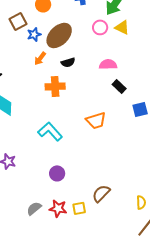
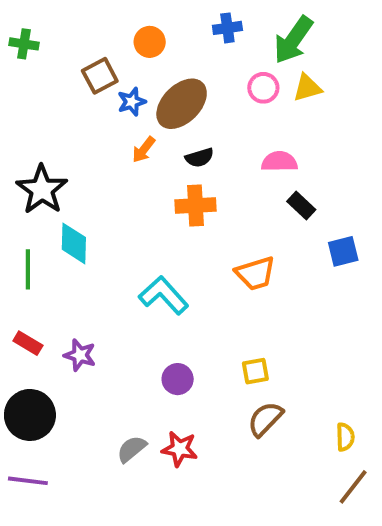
yellow triangle: (122, 27) -> (307, 88), turned -42
orange cross: (55, 86) -> (196, 206), moved
yellow square: (79, 208) -> (255, 371), moved

